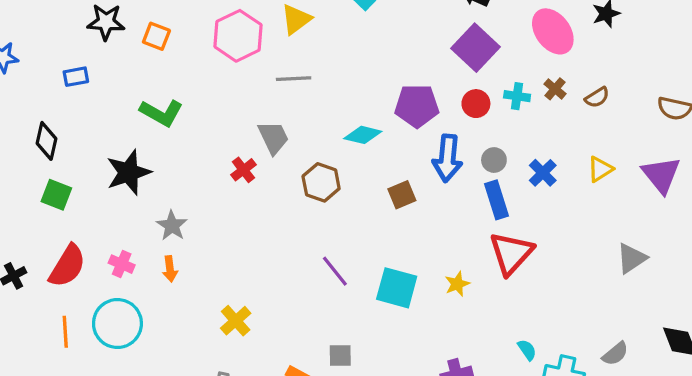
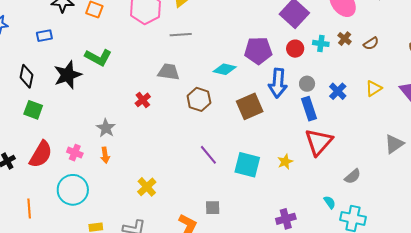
gray trapezoid: (273, 137) -> (169, 72), turned -55
red cross: (243, 170) -> (143, 100), moved
black star: (128, 172) -> (68, 75), moved
brown square: (402, 195) -> (250, 106), size x1.5
orange line: (65, 332) -> (29, 208), moved
gray semicircle: (615, 354) -> (353, 176), moved

